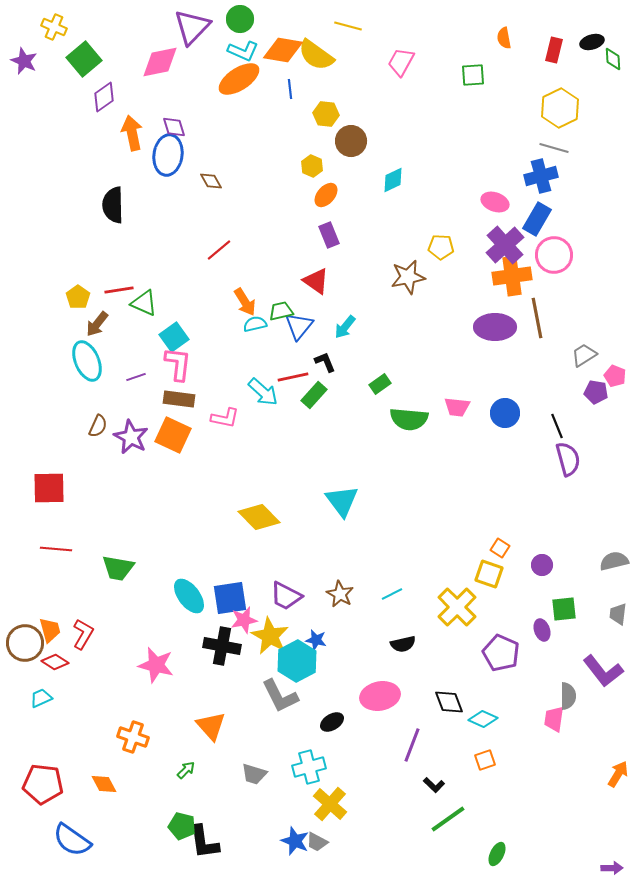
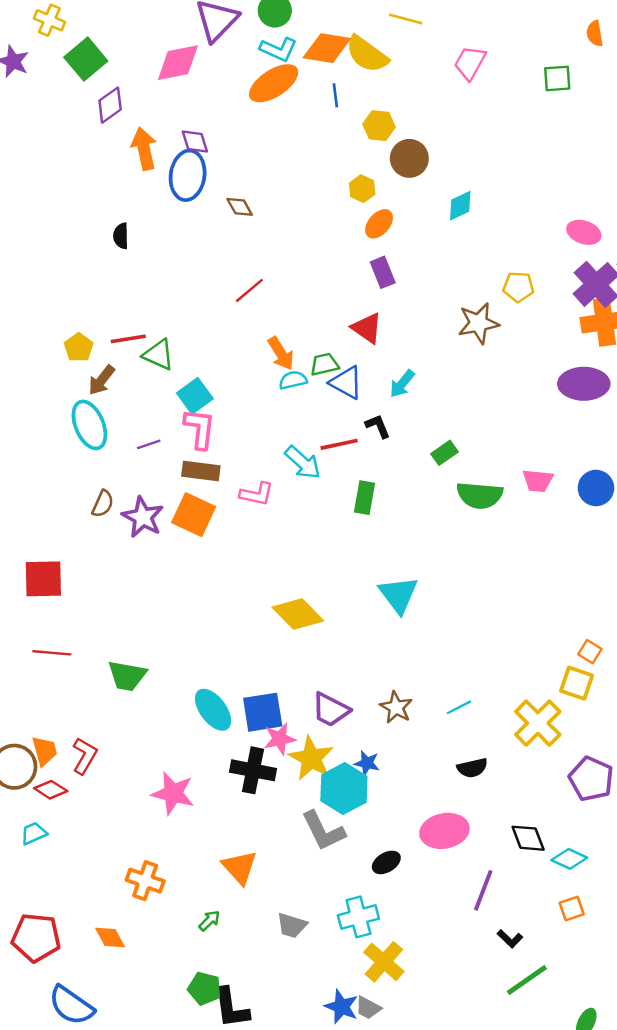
black semicircle: (113, 205) -> (121, 236), size x0.6
blue triangle: (299, 326) -> (346, 383), turned -40
green rectangle: (314, 395) -> (365, 498), moved, turned -32

